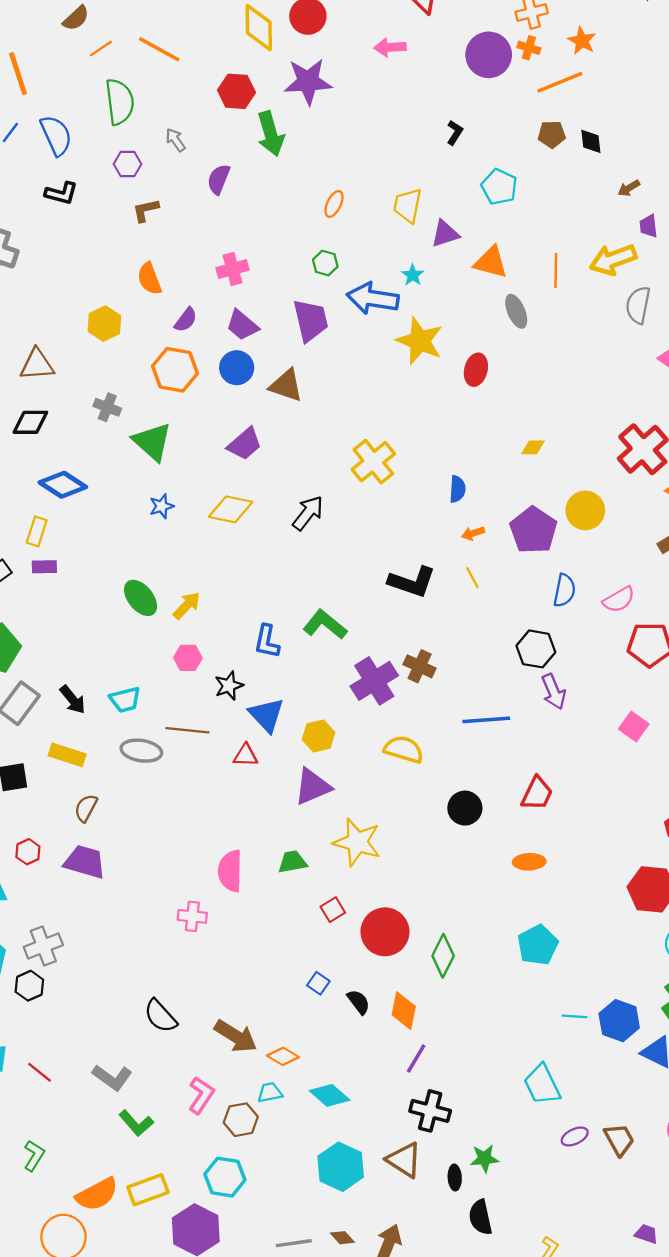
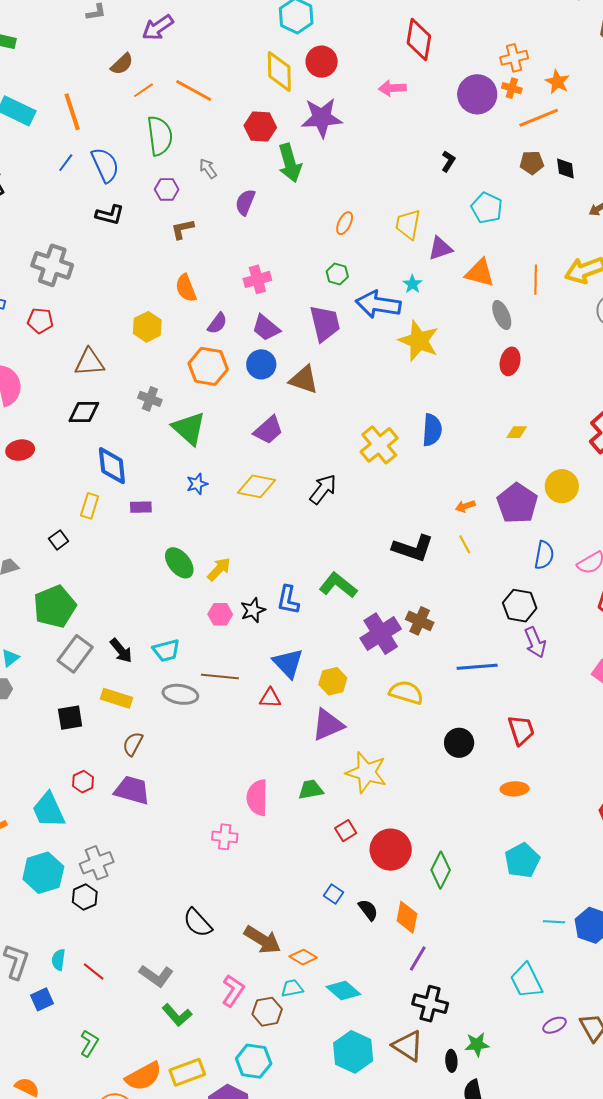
red ellipse: (476, 370) -> (510, 361), moved
blue diamond: (63, 485) -> (112, 466), turned 51
blue semicircle: (457, 489) -> (432, 430), moved, size x1.4
purple rectangle: (44, 567) -> (141, 507), moved
black star: (229, 686) -> (253, 610), moved
red trapezoid: (537, 793) -> (521, 730), turned -44

